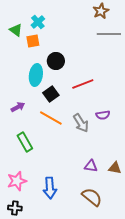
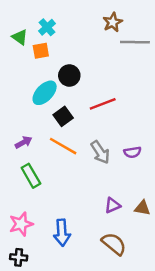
brown star: (101, 11) -> (113, 22), moved
cyan ellipse: (36, 75) -> (45, 93), turned 35
purple arrow: (18, 107) -> (24, 142), moved
purple semicircle: (103, 115) -> (132, 152), moved
purple triangle: (91, 166) -> (113, 205), turned -32

